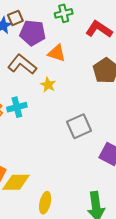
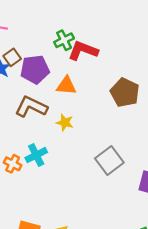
red L-shape: (99, 29) -> (83, 51), moved

